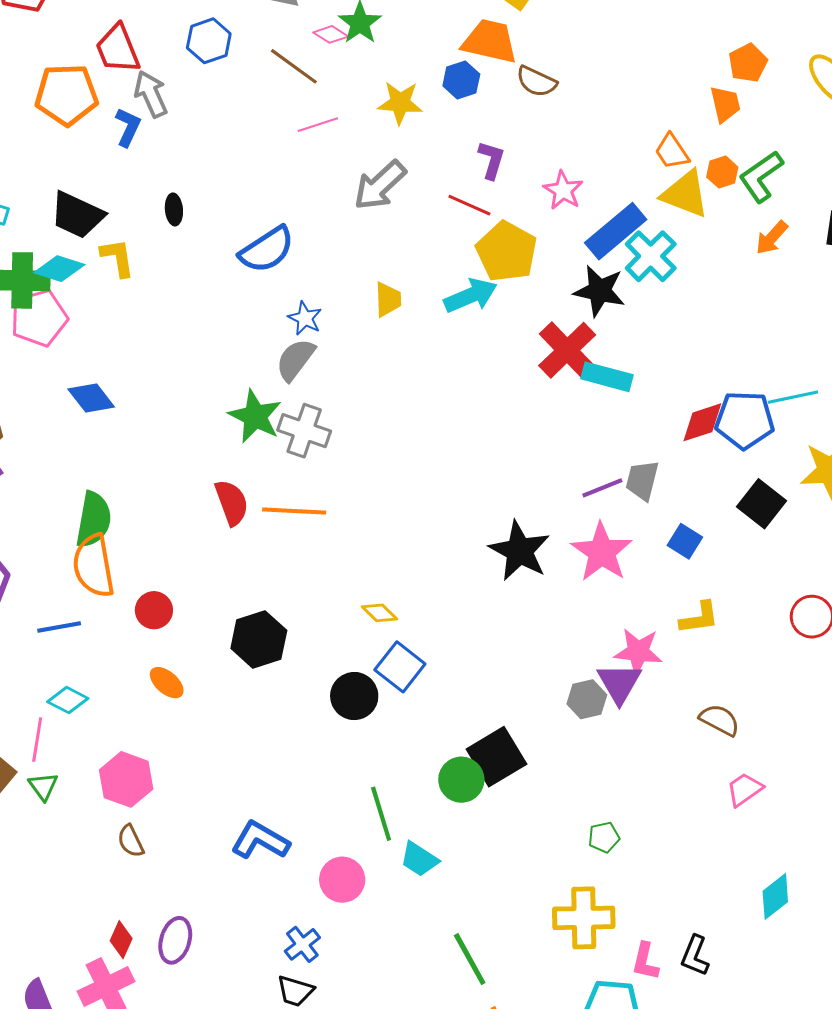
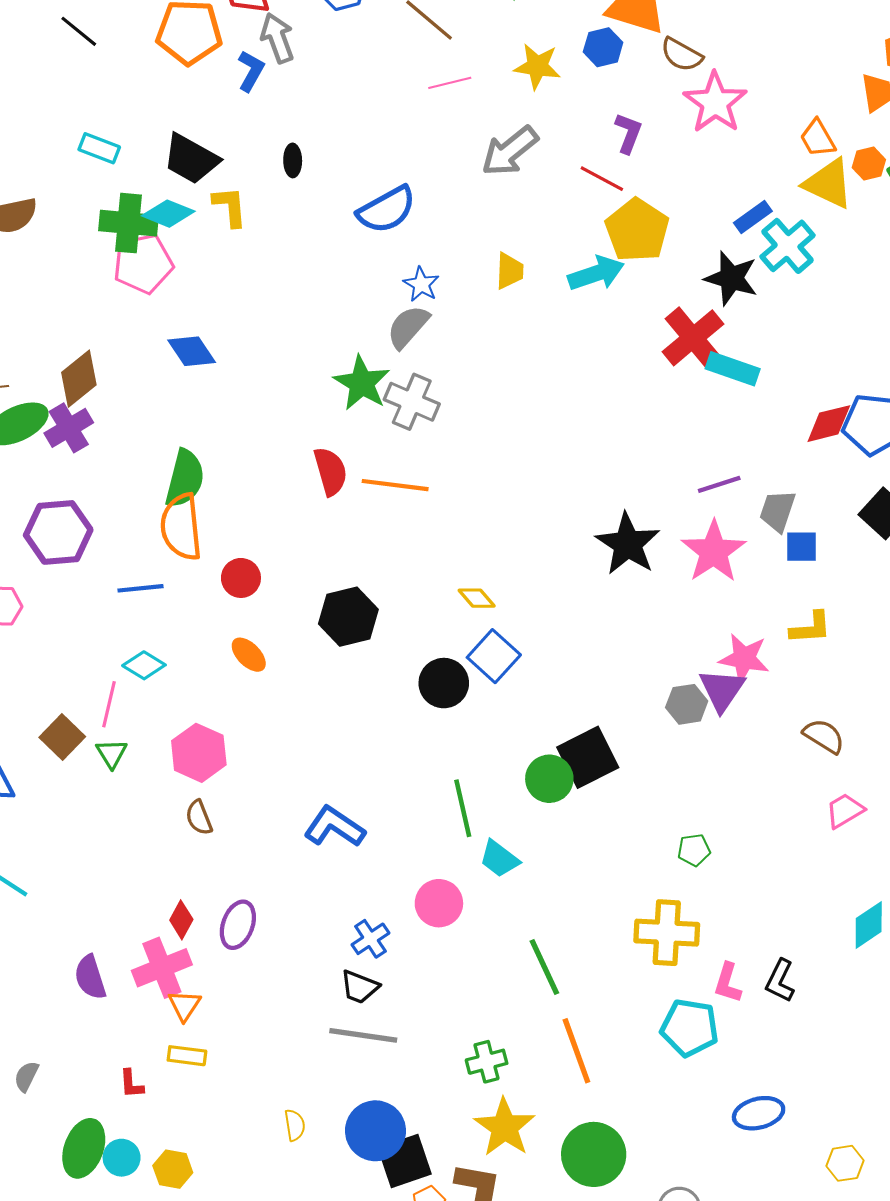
pink star: (563, 190) -> (715, 103), moved, size x1.5
blue rectangle: (616, 231) -> (753, 217), size x0.6
gray trapezoid: (642, 480) -> (778, 511), moved
blue square: (685, 541) -> (801, 547), turned -36
pink circle: (342, 880) -> (439, 903), moved

